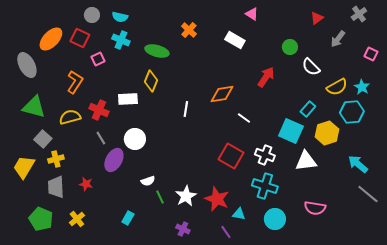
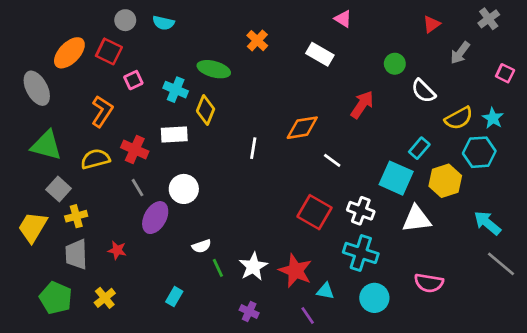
cyan cross: (121, 40) -> (176, 90), moved

